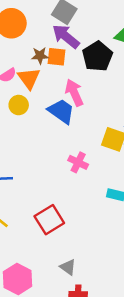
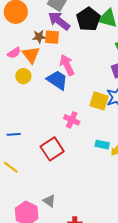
black pentagon: (97, 56) -> (88, 19), moved
red square: (49, 220) -> (52, 149), moved
gray triangle: (68, 267) -> (49, 201), moved

